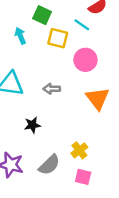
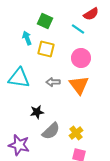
yellow square: (58, 38) -> (46, 49), moved
orange triangle: (98, 98) -> (79, 85), moved
gray semicircle: (49, 165) -> (51, 131), moved

